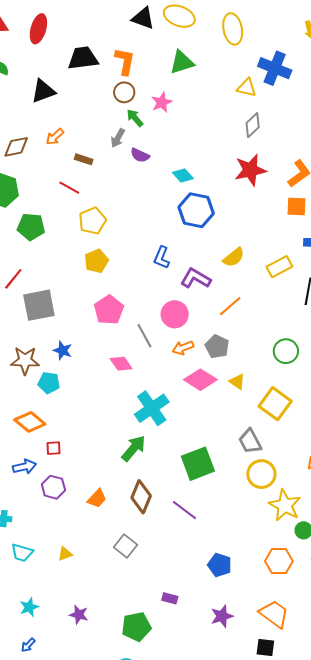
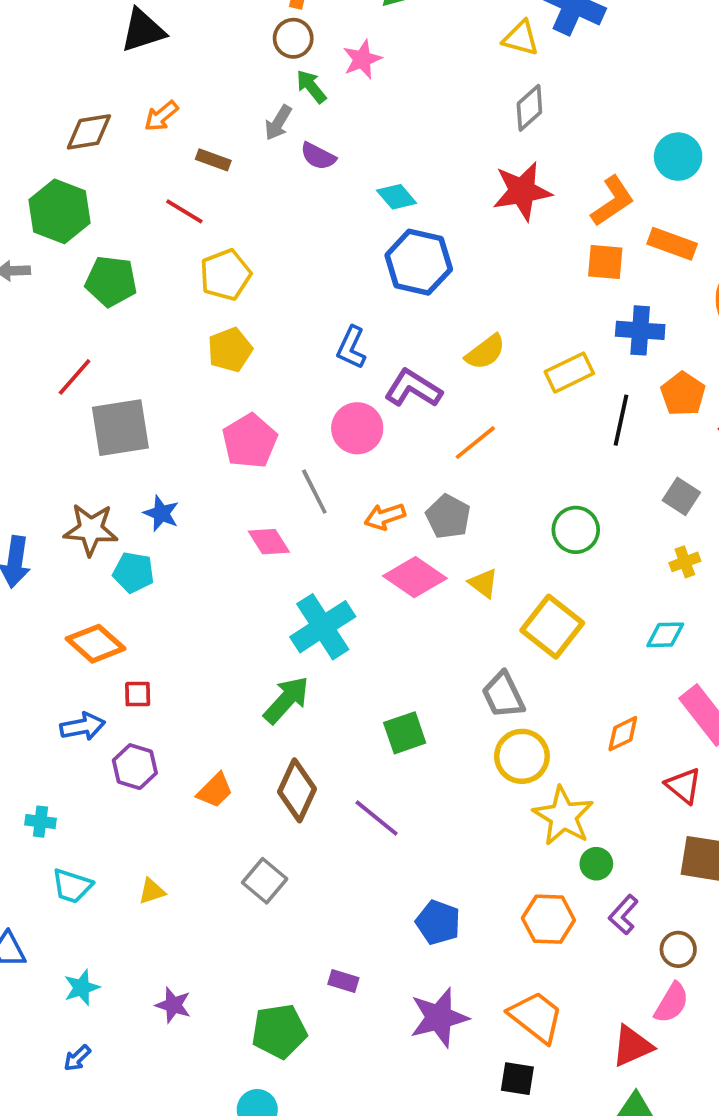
pink circle: (175, 314) -> (357, 428), moved
green square: (198, 464) -> (405, 733), size x0.7
purple star: (222, 616) -> (439, 1018), size x1.4

